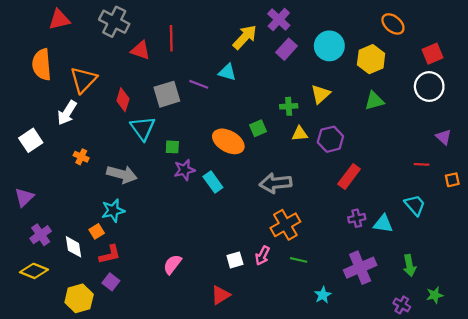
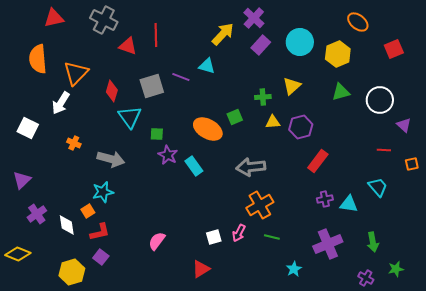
white circle: (429, 87) -> (380, 100), moved
white square: (31, 140) -> (28, 128), turned -30
purple star: (184, 170) -> (168, 155), turned -30
yellow diamond: (34, 271) -> (18, 254), moved

